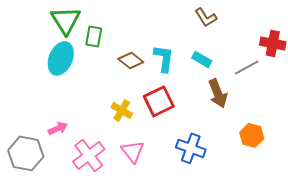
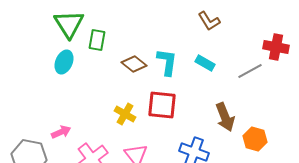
cyan ellipse: (61, 58) -> (64, 62), size x0.7
brown arrow: (218, 93) -> (225, 117), moved
red square: (159, 101) -> (162, 105), turned 32

